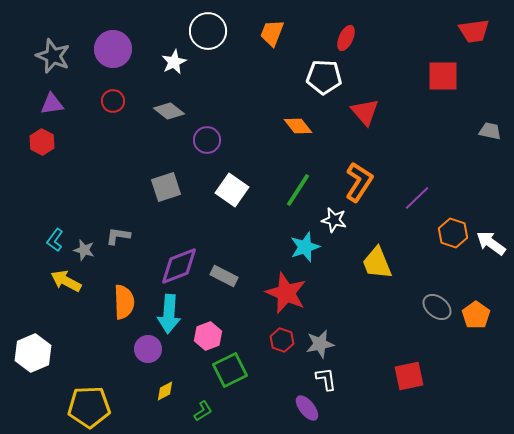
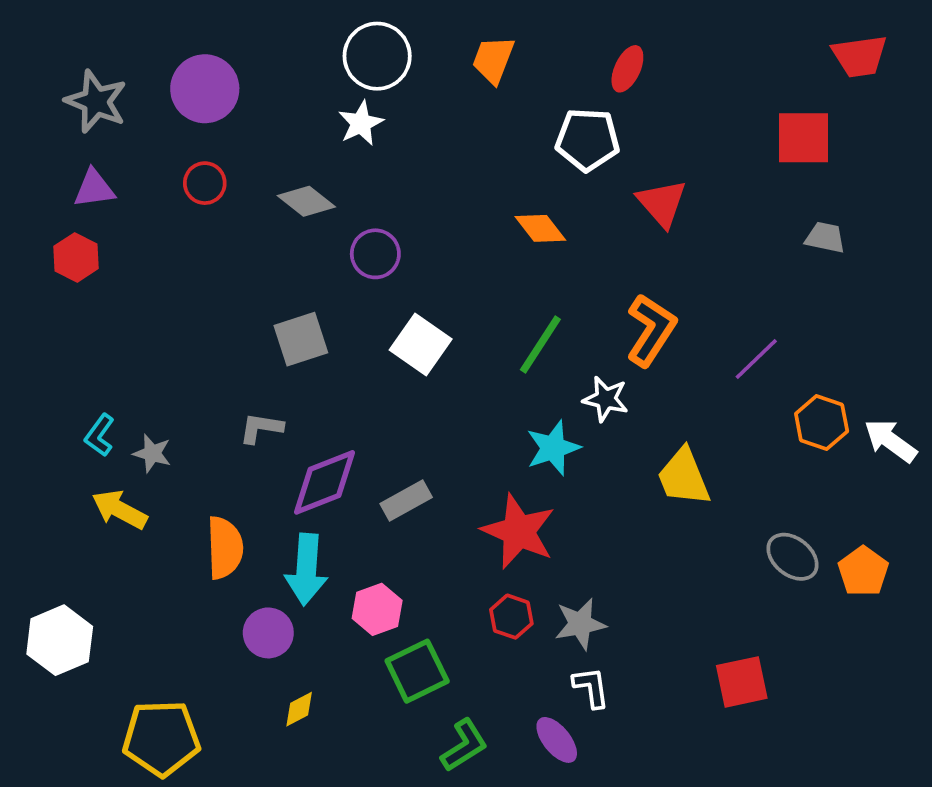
white star: (174, 62) -> (361, 123), moved
gray trapezoid: (490, 131) -> (825, 238), moved
gray L-shape: (118, 236) -> (261, 428), moved
gray rectangle: (224, 276) -> (406, 501), turned -56
green L-shape: (203, 411) -> (464, 745), moved, size x1.4

